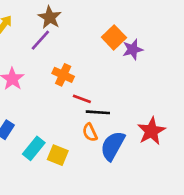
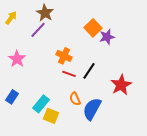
orange cross: (63, 75) -> (64, 56), moved
black line: (98, 112) -> (89, 71), moved, turned -60
red star: (151, 131) -> (121, 85), moved
cyan rectangle: (34, 148) -> (41, 104), moved

